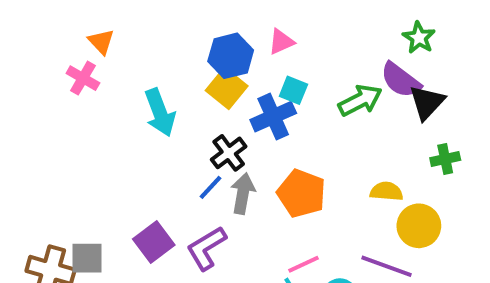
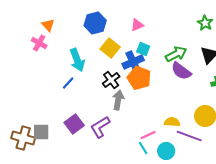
blue hexagon: (231, 56) -> (95, 23), moved
purple semicircle: (401, 80) -> (181, 71), moved
blue line: (210, 187) -> (68, 83), moved
yellow semicircle: (386, 191) -> (172, 122), moved
orange pentagon: (301, 193) -> (139, 78), moved

